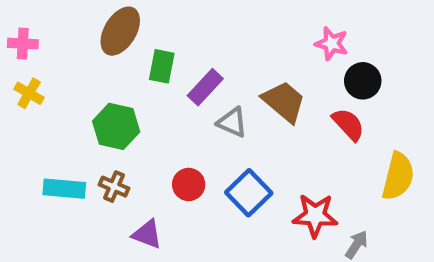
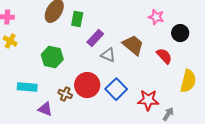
green rectangle: (162, 66) -> (77, 19), moved
black circle: (363, 81) -> (180, 33), moved
red circle: (189, 184) -> (87, 85), size x1.6
brown cross: (114, 187) -> (65, 94), moved
purple triangle: (147, 234) -> (45, 109), moved

